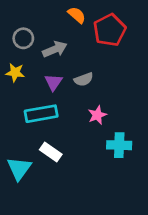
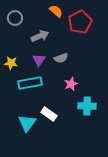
gray circle: (23, 38) -> (15, 18), moved
yellow star: (15, 73) -> (11, 63), moved
white rectangle: (51, 152) -> (49, 114), moved
cyan triangle: (19, 168) -> (27, 123), moved

